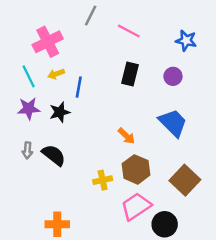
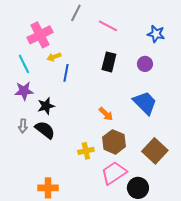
yellow arrow: (56, 74) -> (54, 57), moved
black star: (60, 112) -> (46, 106), moved

